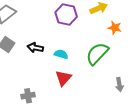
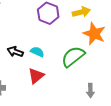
orange star: (115, 28) -> (94, 34), size x1.6
black arrow: (35, 48) -> (15, 52), moved

